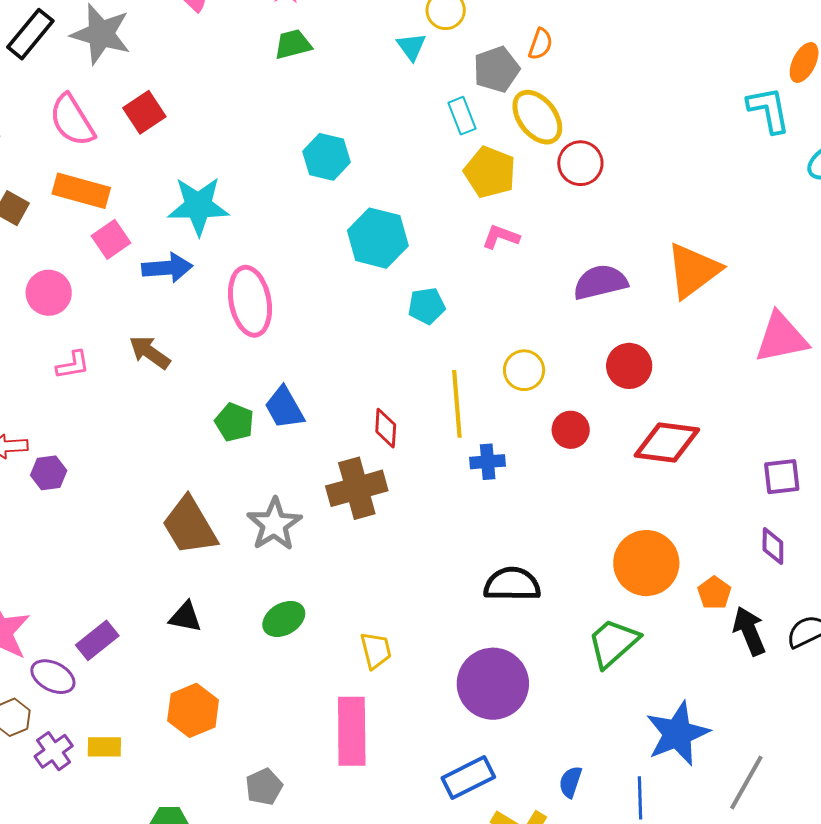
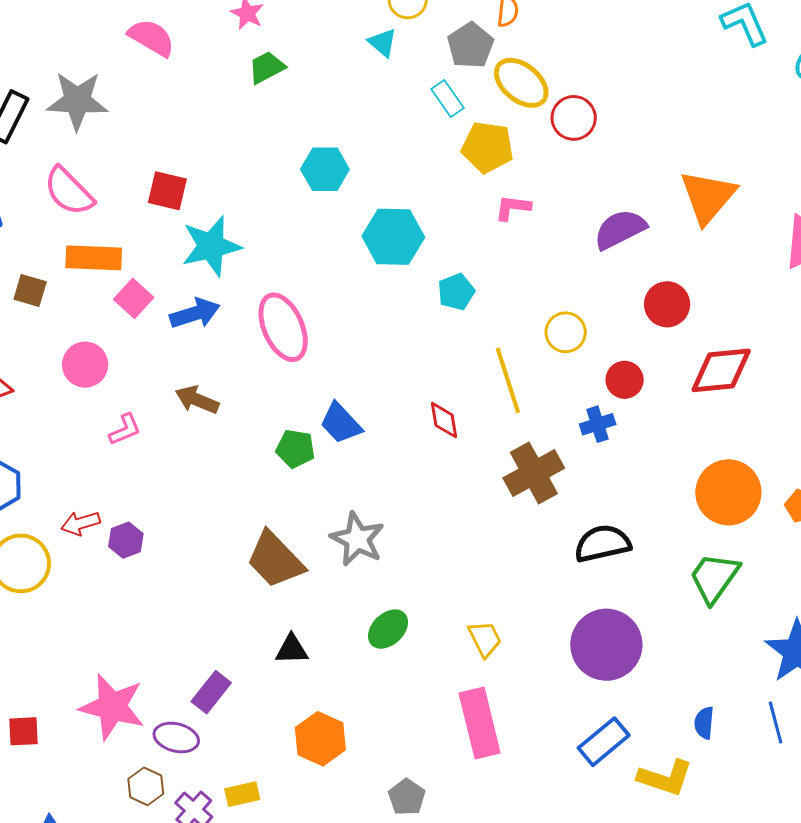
red square: (144, 112) -> (167, 191), moved, turned -30
blue cross: (488, 462) -> (598, 424), moved
brown cross: (357, 488) -> (534, 473), moved

